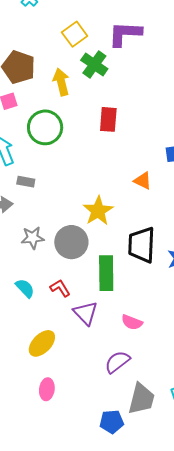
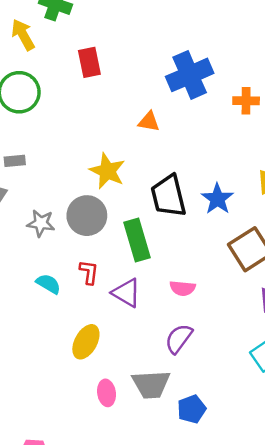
gray star: (33, 238) -> (41, 223), turned 30
red L-shape: (60, 288) -> (89, 272), turned 55
gray trapezoid: (141, 399) -> (151, 384), moved, turned 88

